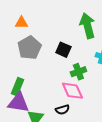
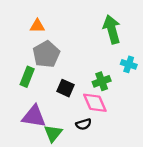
black square: (63, 50) -> (65, 88), moved
green rectangle: (17, 87) -> (27, 77), moved

